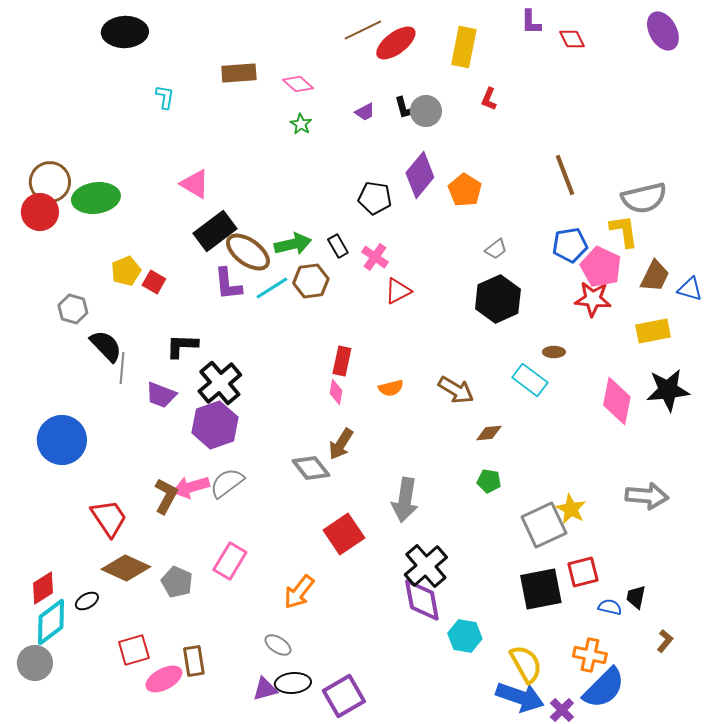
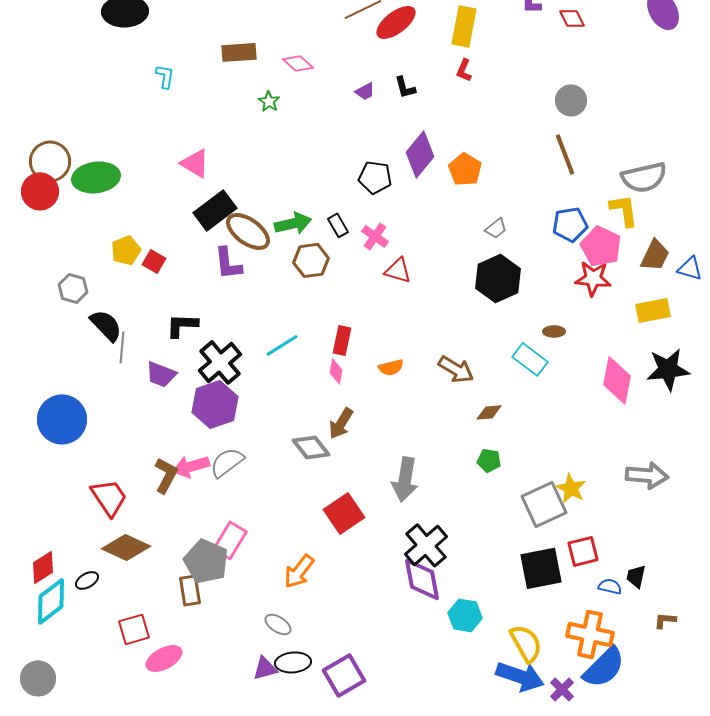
red L-shape: (489, 99) -> (464, 70), moved
gray circle: (426, 111) -> (571, 100), moved
green star: (301, 124) -> (269, 101), moved
cyan line: (272, 288) -> (282, 345), moved
red triangle: (398, 291) -> (398, 270), turned 44
gray pentagon: (177, 582) -> (206, 561), moved, size x1.4
brown L-shape: (665, 641) -> (665, 620), turned -125
orange cross: (590, 655) -> (590, 634), size x1.4
brown rectangle: (194, 661) -> (190, 590), moved
gray circle: (35, 663) -> (38, 678), moved

